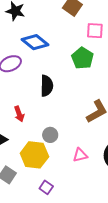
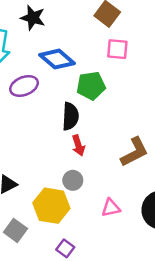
pink square: (95, 31) -> (117, 49), moved
green pentagon: (82, 58) -> (91, 86), moved, turned 30
red arrow: (19, 114) -> (78, 145), moved

